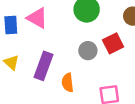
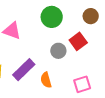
purple rectangle: (44, 66) -> (24, 70), turned 35

